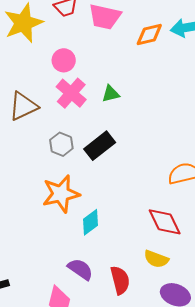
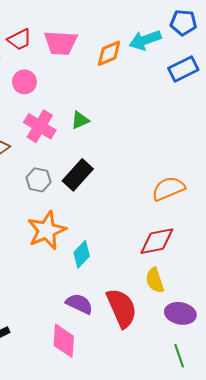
pink circle: (64, 60) -> (24, 82), moved
red diamond: (165, 222) -> (157, 241), turned -66
yellow semicircle: (156, 259) -> (155, 280), turned 60
red semicircle: (120, 280) -> (122, 308), size x1.4

